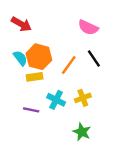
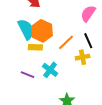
pink semicircle: (88, 27) -> (88, 13), turned 90
cyan semicircle: (20, 58) -> (26, 29), size x1.5
yellow cross: (83, 98) -> (83, 57), moved

